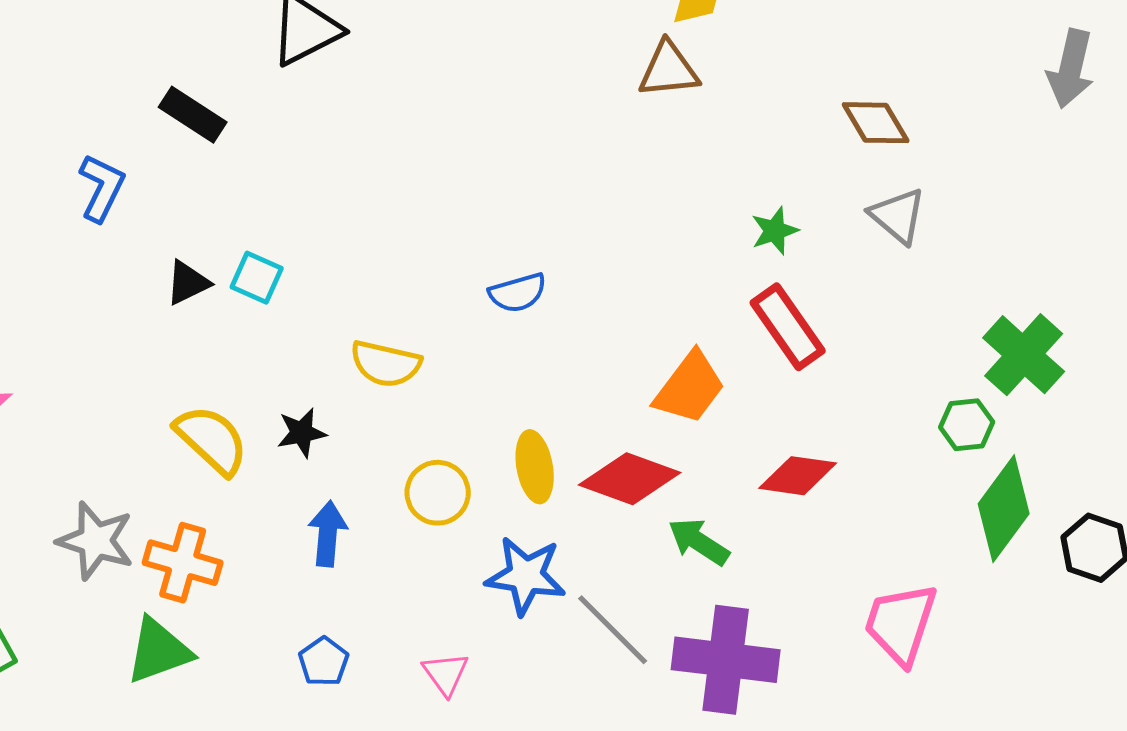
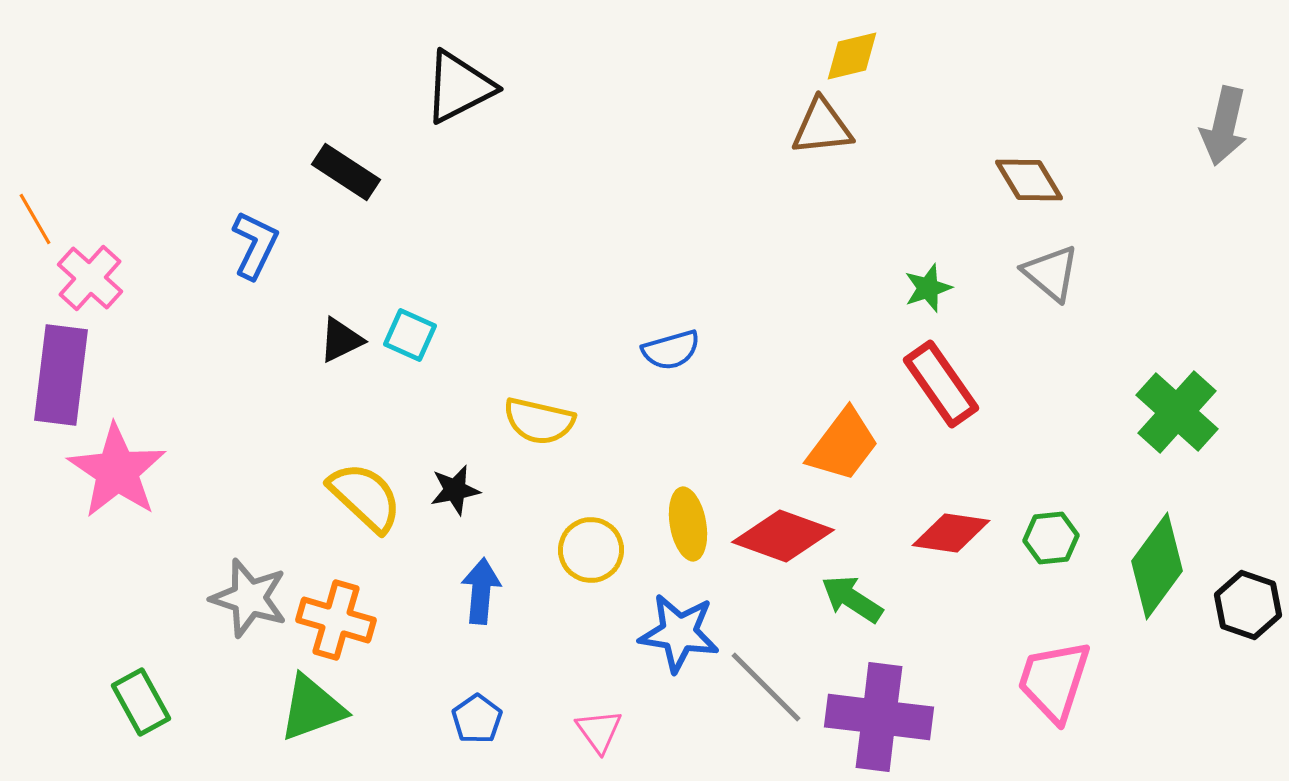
green hexagon: (967, 425) -> (1051, 538), moved

